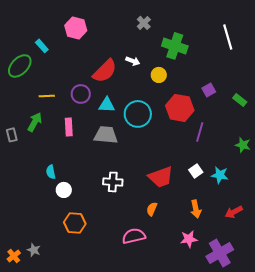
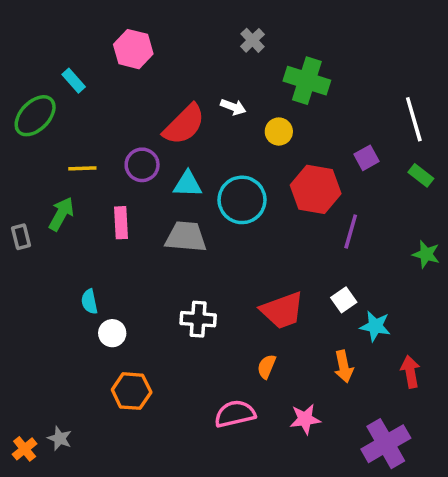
white line: (228, 37) -> (414, 119), moved
cyan star: (220, 175) -> (375, 326), moved
red arrow: (234, 212) -> (410, 372), turned 108
pink star: (189, 239) -> (305, 419), moved

